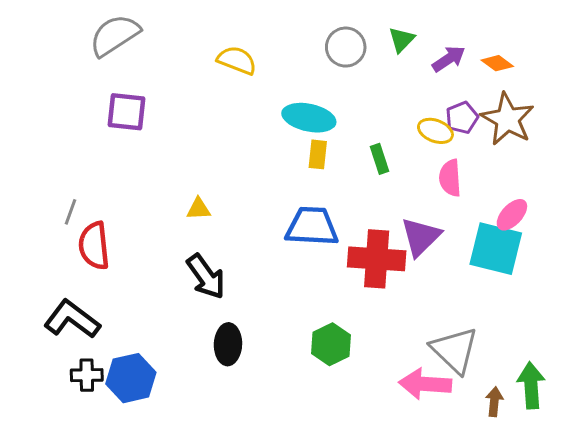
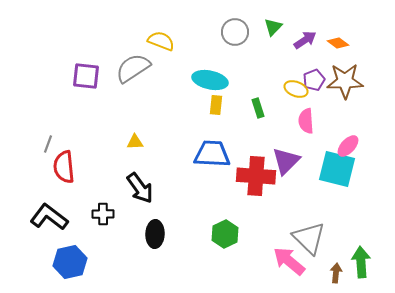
gray semicircle: (115, 35) -> (133, 68), moved
brown star: (508, 119) -> (345, 81), turned -30
black cross: (87, 375) -> (103, 214), moved
blue hexagon: (131, 378) -> (70, 262), moved
pink arrow: (425, 384) -> (289, 261), turned 36

